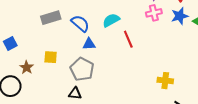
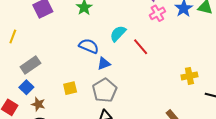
gray rectangle: (51, 18) -> (30, 65), moved
brown star: (27, 67) -> (38, 104), moved
gray pentagon: (82, 69) -> (105, 90), turned 30

